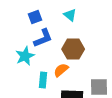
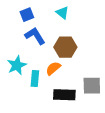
blue L-shape: (43, 38) -> (35, 36), turned -100
cyan star: (25, 56) -> (17, 65), moved

